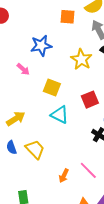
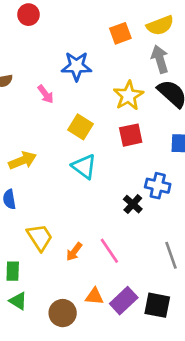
orange square: (68, 17) -> (120, 33), turned -35
red square: (90, 100) -> (131, 135), moved
yellow trapezoid: (35, 149) -> (40, 237), moved

